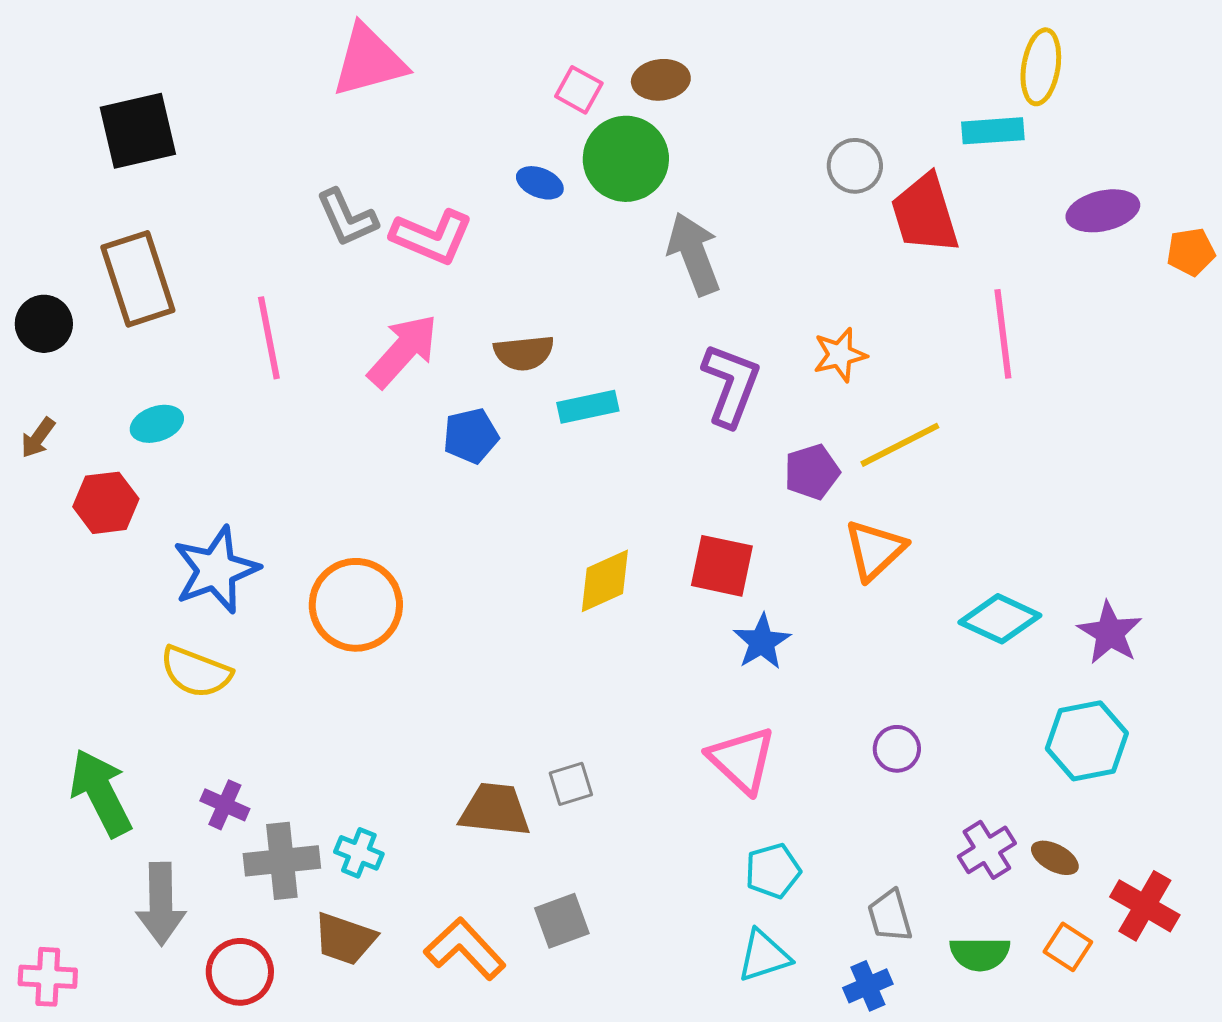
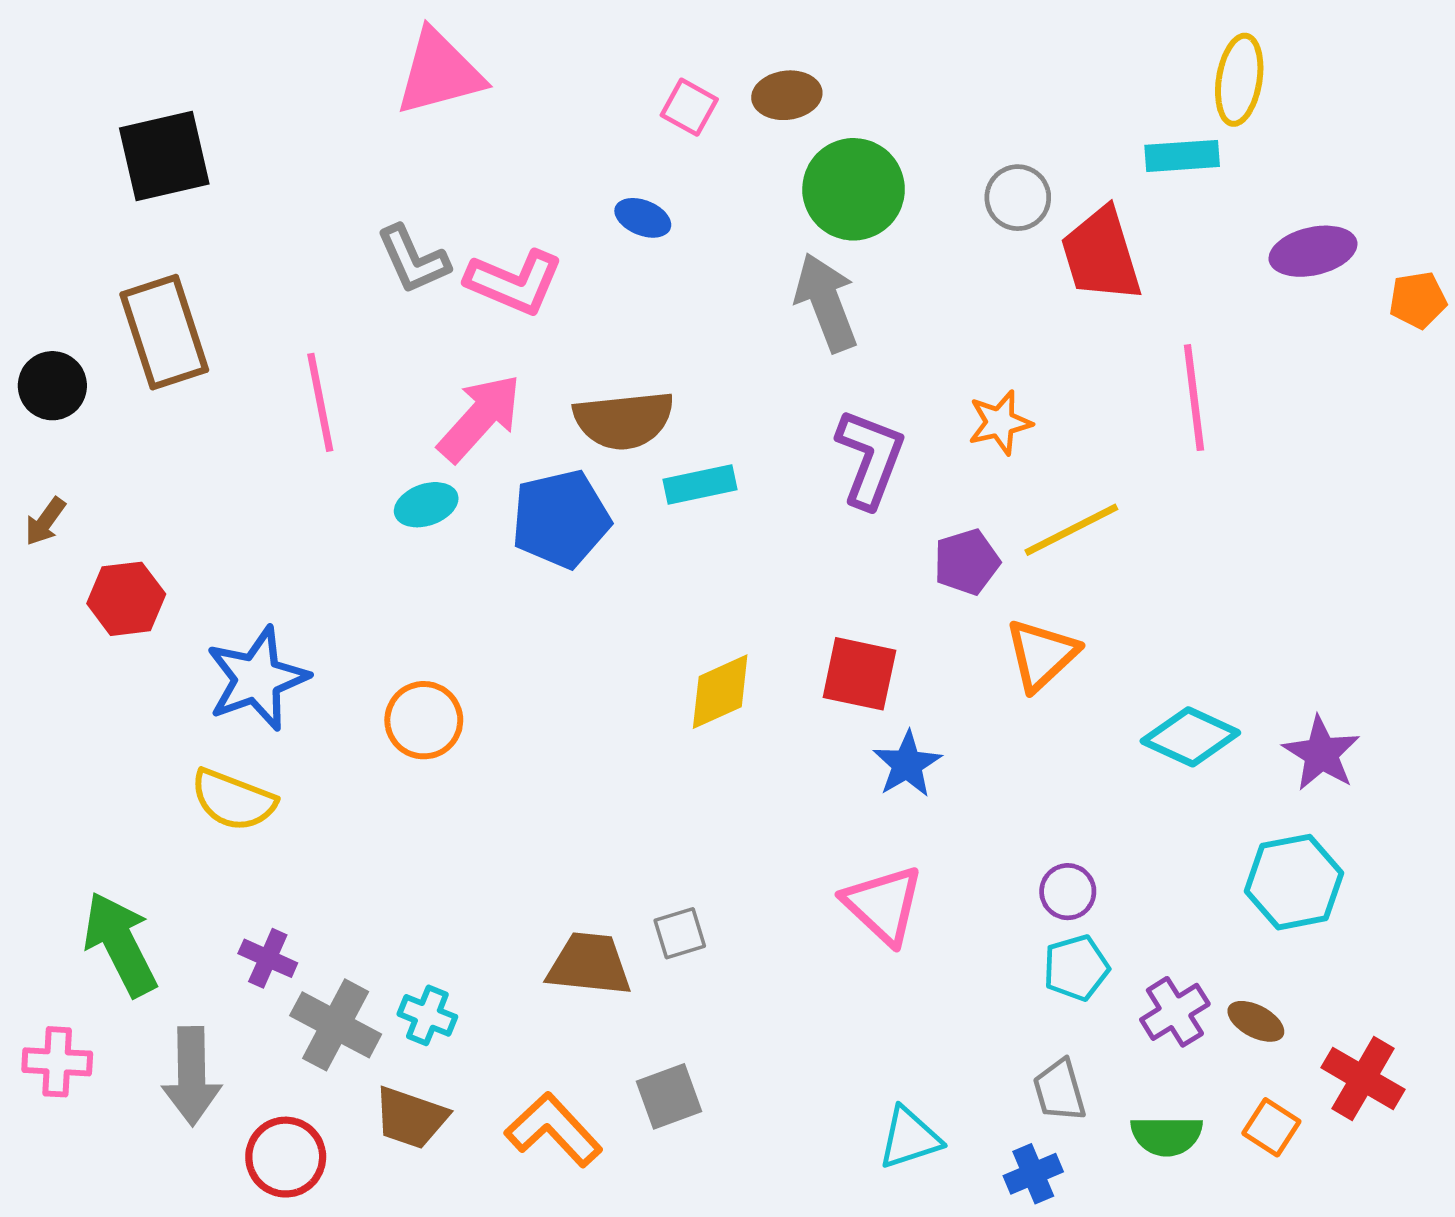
green circle: (626, 159) -> (854, 189), moved
brown semicircle: (524, 353) -> (624, 420), size x1.4
cyan ellipse: (157, 424) -> (426, 505), moved
blue pentagon: (471, 436) -> (561, 519), size x1.5
orange circle: (356, 605) -> (424, 720), size x0.7
gray cross: (282, 861) -> (336, 1025), turned 34
cyan pentagon: (773, 871) -> (1076, 968), moved
pink cross: (48, 977) -> (57, 1062), moved

